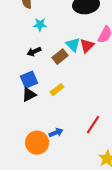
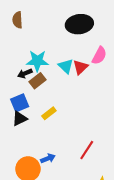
cyan star: (40, 25) -> (37, 61), moved, size x1.5
brown rectangle: (60, 57) -> (37, 81), moved

